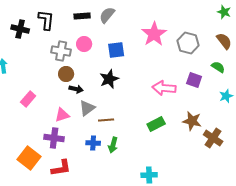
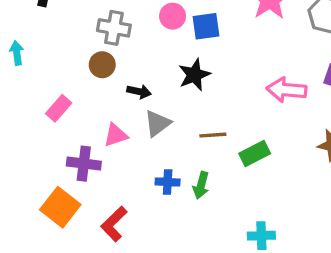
pink circle: (84, 44) -> (173, 16), moved
brown circle: (66, 74) -> (102, 65), moved
brown line: (106, 120) -> (213, 135), moved
green rectangle: (156, 124) -> (255, 154), moved
purple cross: (54, 138) -> (84, 164), moved
red L-shape: (61, 168) -> (114, 224), turned 145

